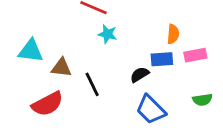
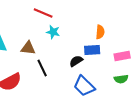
pink rectangle: (195, 55) -> (122, 56), moved
brown triangle: (61, 68) -> (28, 48), moved

